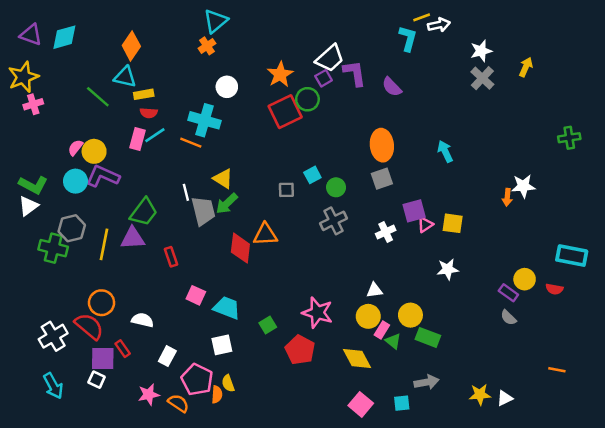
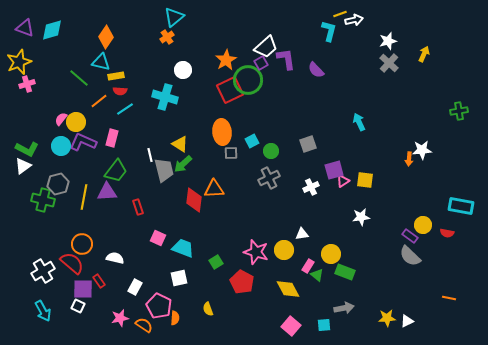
green circle: (307, 99) -> (248, 80), size x1.5
pink rectangle: (138, 139) -> (112, 138), moved
orange line: (191, 143) -> (99, 101), moved, turned -60
orange ellipse: (382, 145) -> (222, 132), moved
yellow circle: (368, 316) -> (284, 250), moved
gray semicircle: (508, 318) -> (410, 256), size x1.6
yellow semicircle: (228, 383) -> (208, 309), moved

